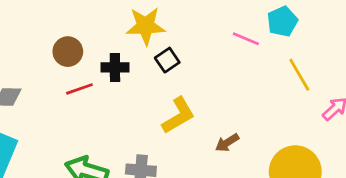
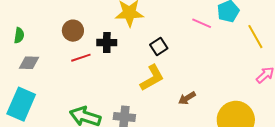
black square: (167, 60) -> (159, 47), moved
yellow line: (299, 75) -> (255, 37), moved

